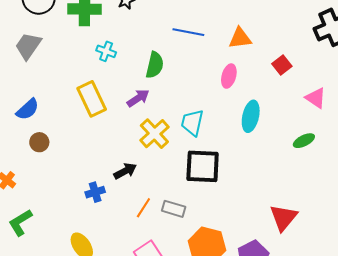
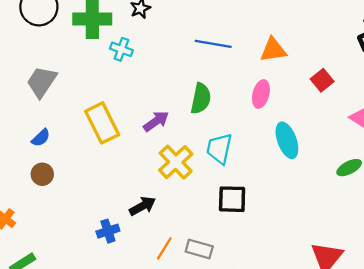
gray trapezoid: (28, 46) -> (42, 82), moved
cyan cross: (106, 51) -> (121, 49), moved
green semicircle: (155, 65) -> (201, 99), moved
blue semicircle: (28, 109) -> (41, 138), moved, size x0.7
cyan ellipse: (251, 116) -> (287, 140), turned -32
black square: (203, 166) -> (232, 199), size x0.7

